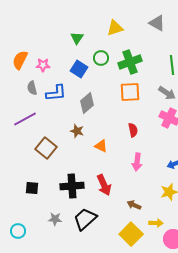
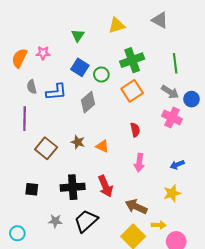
green circle: (101, 58) -> (101, 74), moved
pink star: (43, 65) -> (43, 53), moved
orange square: (130, 92) -> (132, 91), turned -30
purple line: (25, 119) -> (25, 119), turned -60
brown star: (77, 131) -> (78, 142), moved
brown arrow: (134, 205) -> (136, 207), size x1.5

